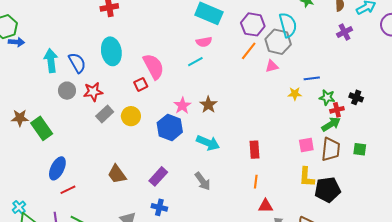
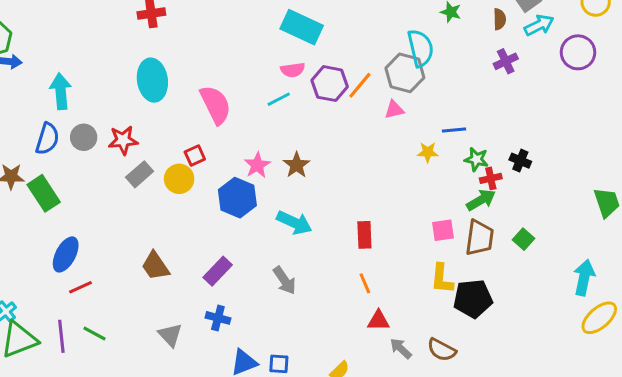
purple hexagon: (253, 24) -> (330, 84), moved
blue semicircle: (77, 63) -> (47, 139), moved, turned 45
red square: (141, 84) -> (195, 155), moved
green square: (360, 149) -> (523, 239), turned 32
orange line: (256, 182) -> (365, 283), turned -32

